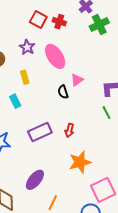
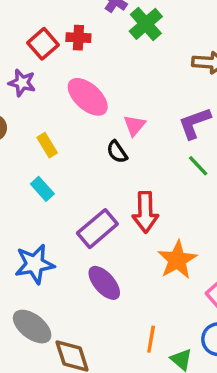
red square: (38, 20) -> (43, 44), turned 36
purple star: (27, 47) -> (22, 83), moved
red arrow: (69, 130) -> (145, 212), size x1.6
purple ellipse: (35, 180) -> (104, 283), moved, turned -65

